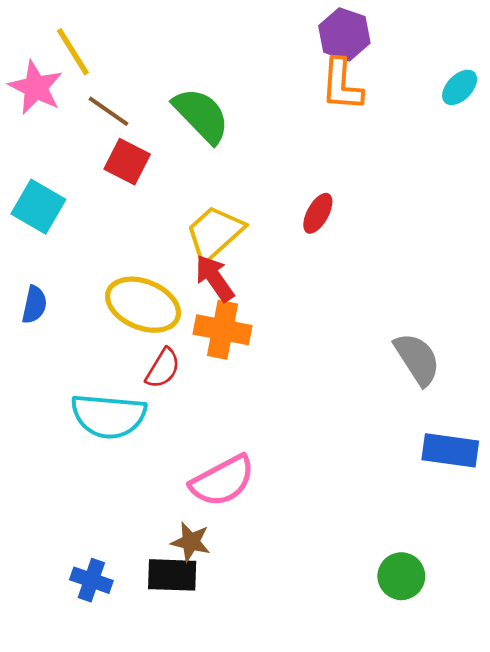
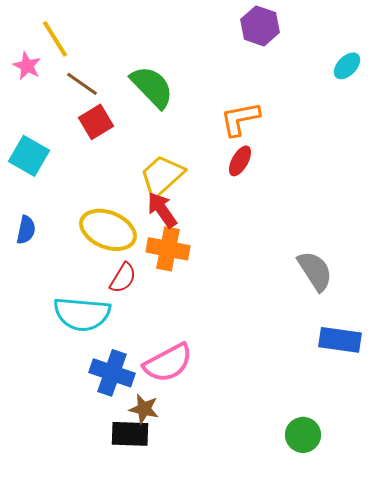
orange L-shape: (342, 85) -> (240, 119), moved, turned 75
pink star: (36, 87) -> (27, 66), size x0.7
red square: (127, 162) -> (96, 122), turned 32
blue cross: (91, 580) -> (112, 373), moved, size x1.4

